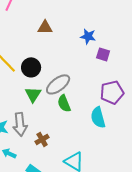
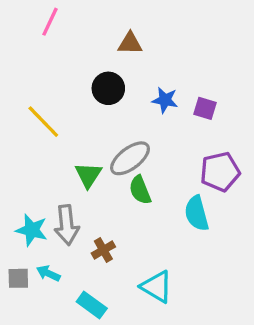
brown triangle: (45, 27) -> (130, 43), moved
blue star: (88, 36) -> (165, 100), moved
black circle: (31, 67) -> (108, 88), moved

